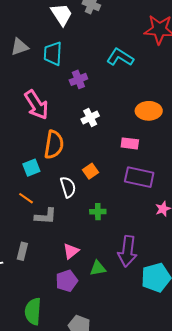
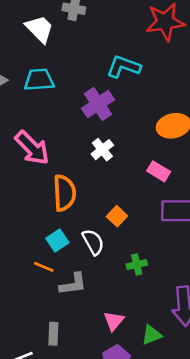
cyan trapezoid: (53, 54) -> (39, 80), turned 95
purple cross: (78, 79) -> (98, 104), moved, size x1.4
pink rectangle: (130, 143) -> (159, 171), turned 36
cyan square: (31, 168) -> (57, 240), moved

